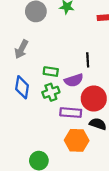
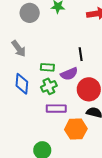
gray arrow: (21, 49) -> (19, 49), turned -60
purple rectangle: (71, 113) -> (56, 109), moved

